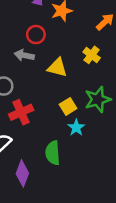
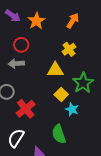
yellow cross: (92, 55) -> (69, 49), turned 32
yellow triangle: (57, 68) -> (55, 70), moved

